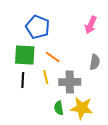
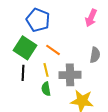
green square: (25, 55) -> (25, 48), turned 30
green semicircle: (59, 108) -> (46, 89), moved

